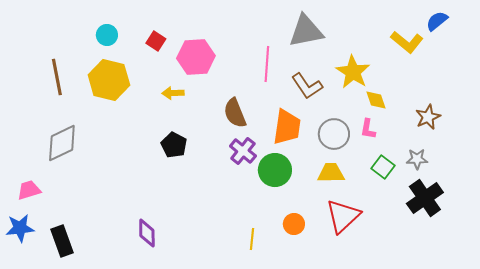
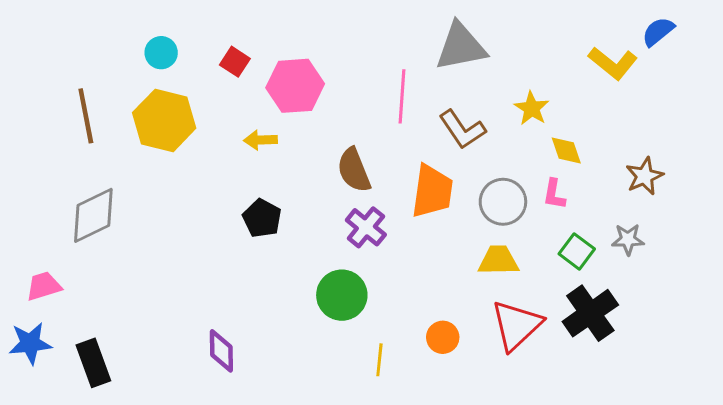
yellow star: (353, 72) -> (532, 108), size x0.7
green circle: (275, 170) -> (342, 295), moved
black cross: (425, 198) -> (590, 313), moved

